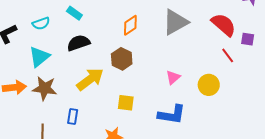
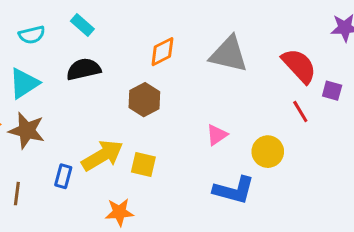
gray triangle: (175, 22) -> (229, 54), turned 36
yellow arrow: (90, 79) -> (102, 156), moved
blue L-shape: (172, 115) -> (234, 190), moved

